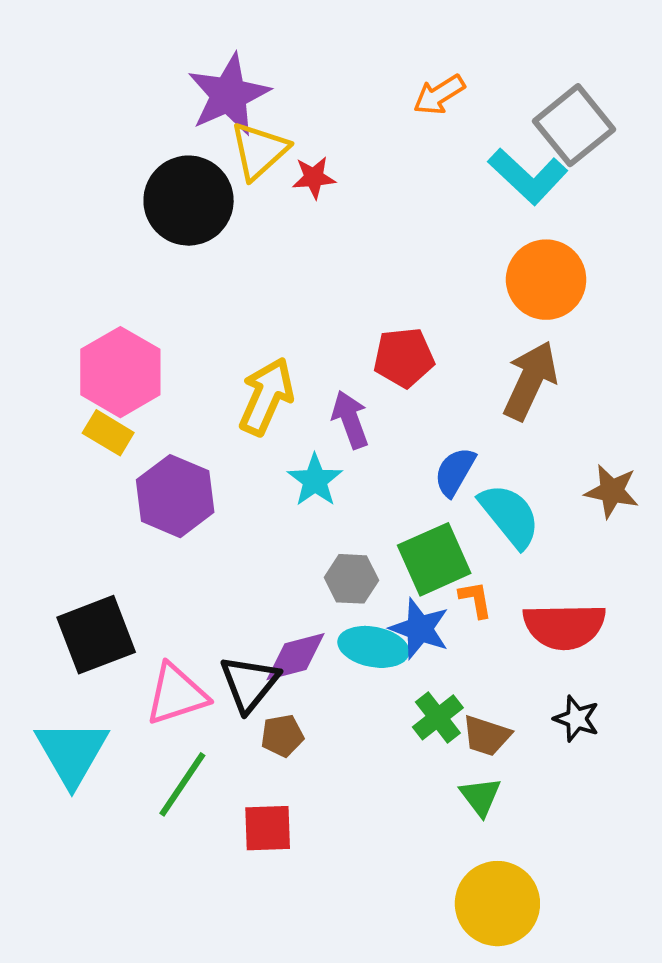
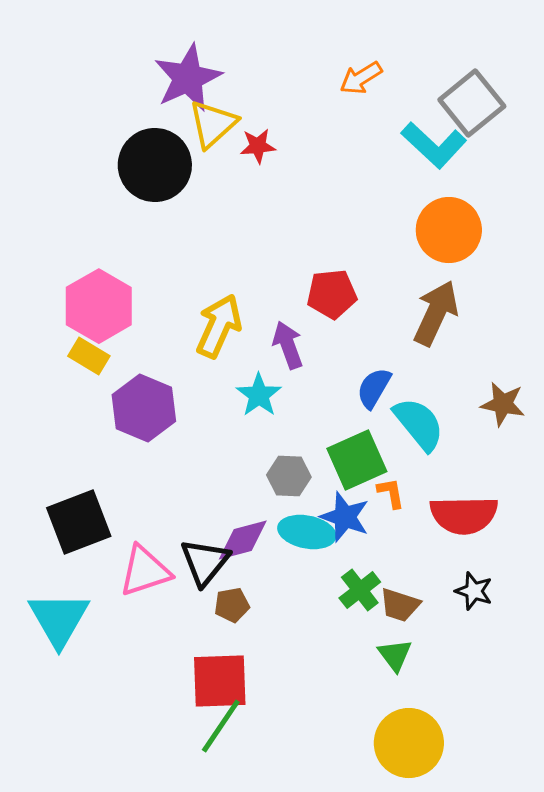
green line: (182, 784) -> (221, 726), moved
red square: (268, 828) -> (220, 681), size x1.4

